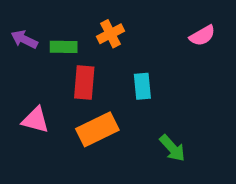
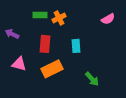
purple arrow: (24, 39) -> (12, 34), moved
green rectangle: (64, 47) -> (40, 15), moved

